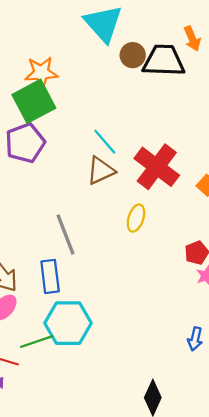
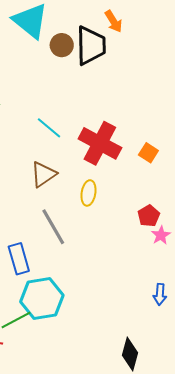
black trapezoid: (164, 61) -> (91, 46), turned 96
brown triangle: (101, 171) -> (43, 174), moved
gray line: (65, 234) -> (53, 227), moved

